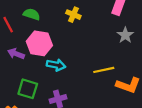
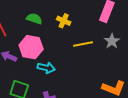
green semicircle: (32, 14) -> (34, 19), moved
yellow line: (104, 70) -> (83, 44), moved

